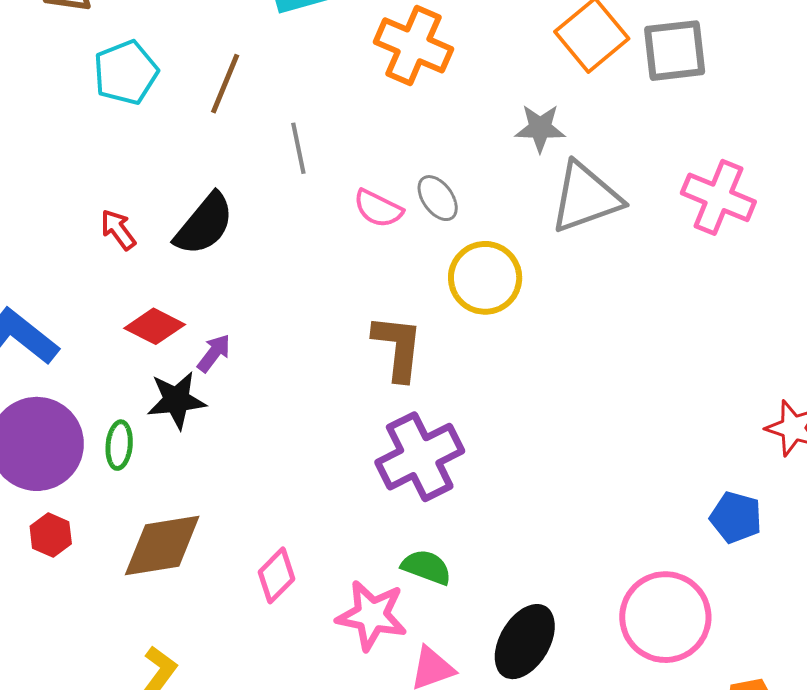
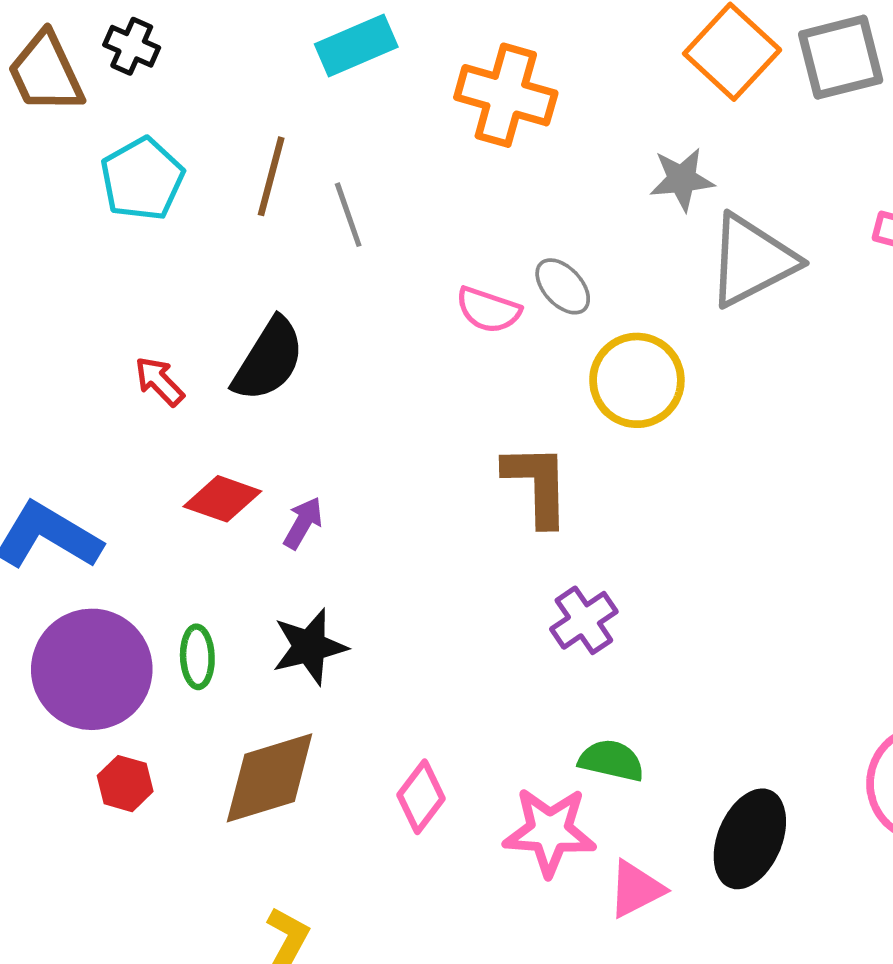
gray line: (298, 148) -> (348, 215), moved
black star: (176, 400) -> (309, 647), moved
purple cross: (420, 457) -> (584, 620), size x0.6

